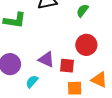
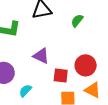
red circle: (86, 45) -> (86, 65), moved
purple triangle: (46, 59) -> (41, 56), moved

